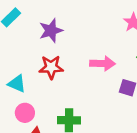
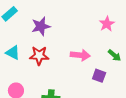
cyan triangle: (17, 84) -> (13, 53), moved

